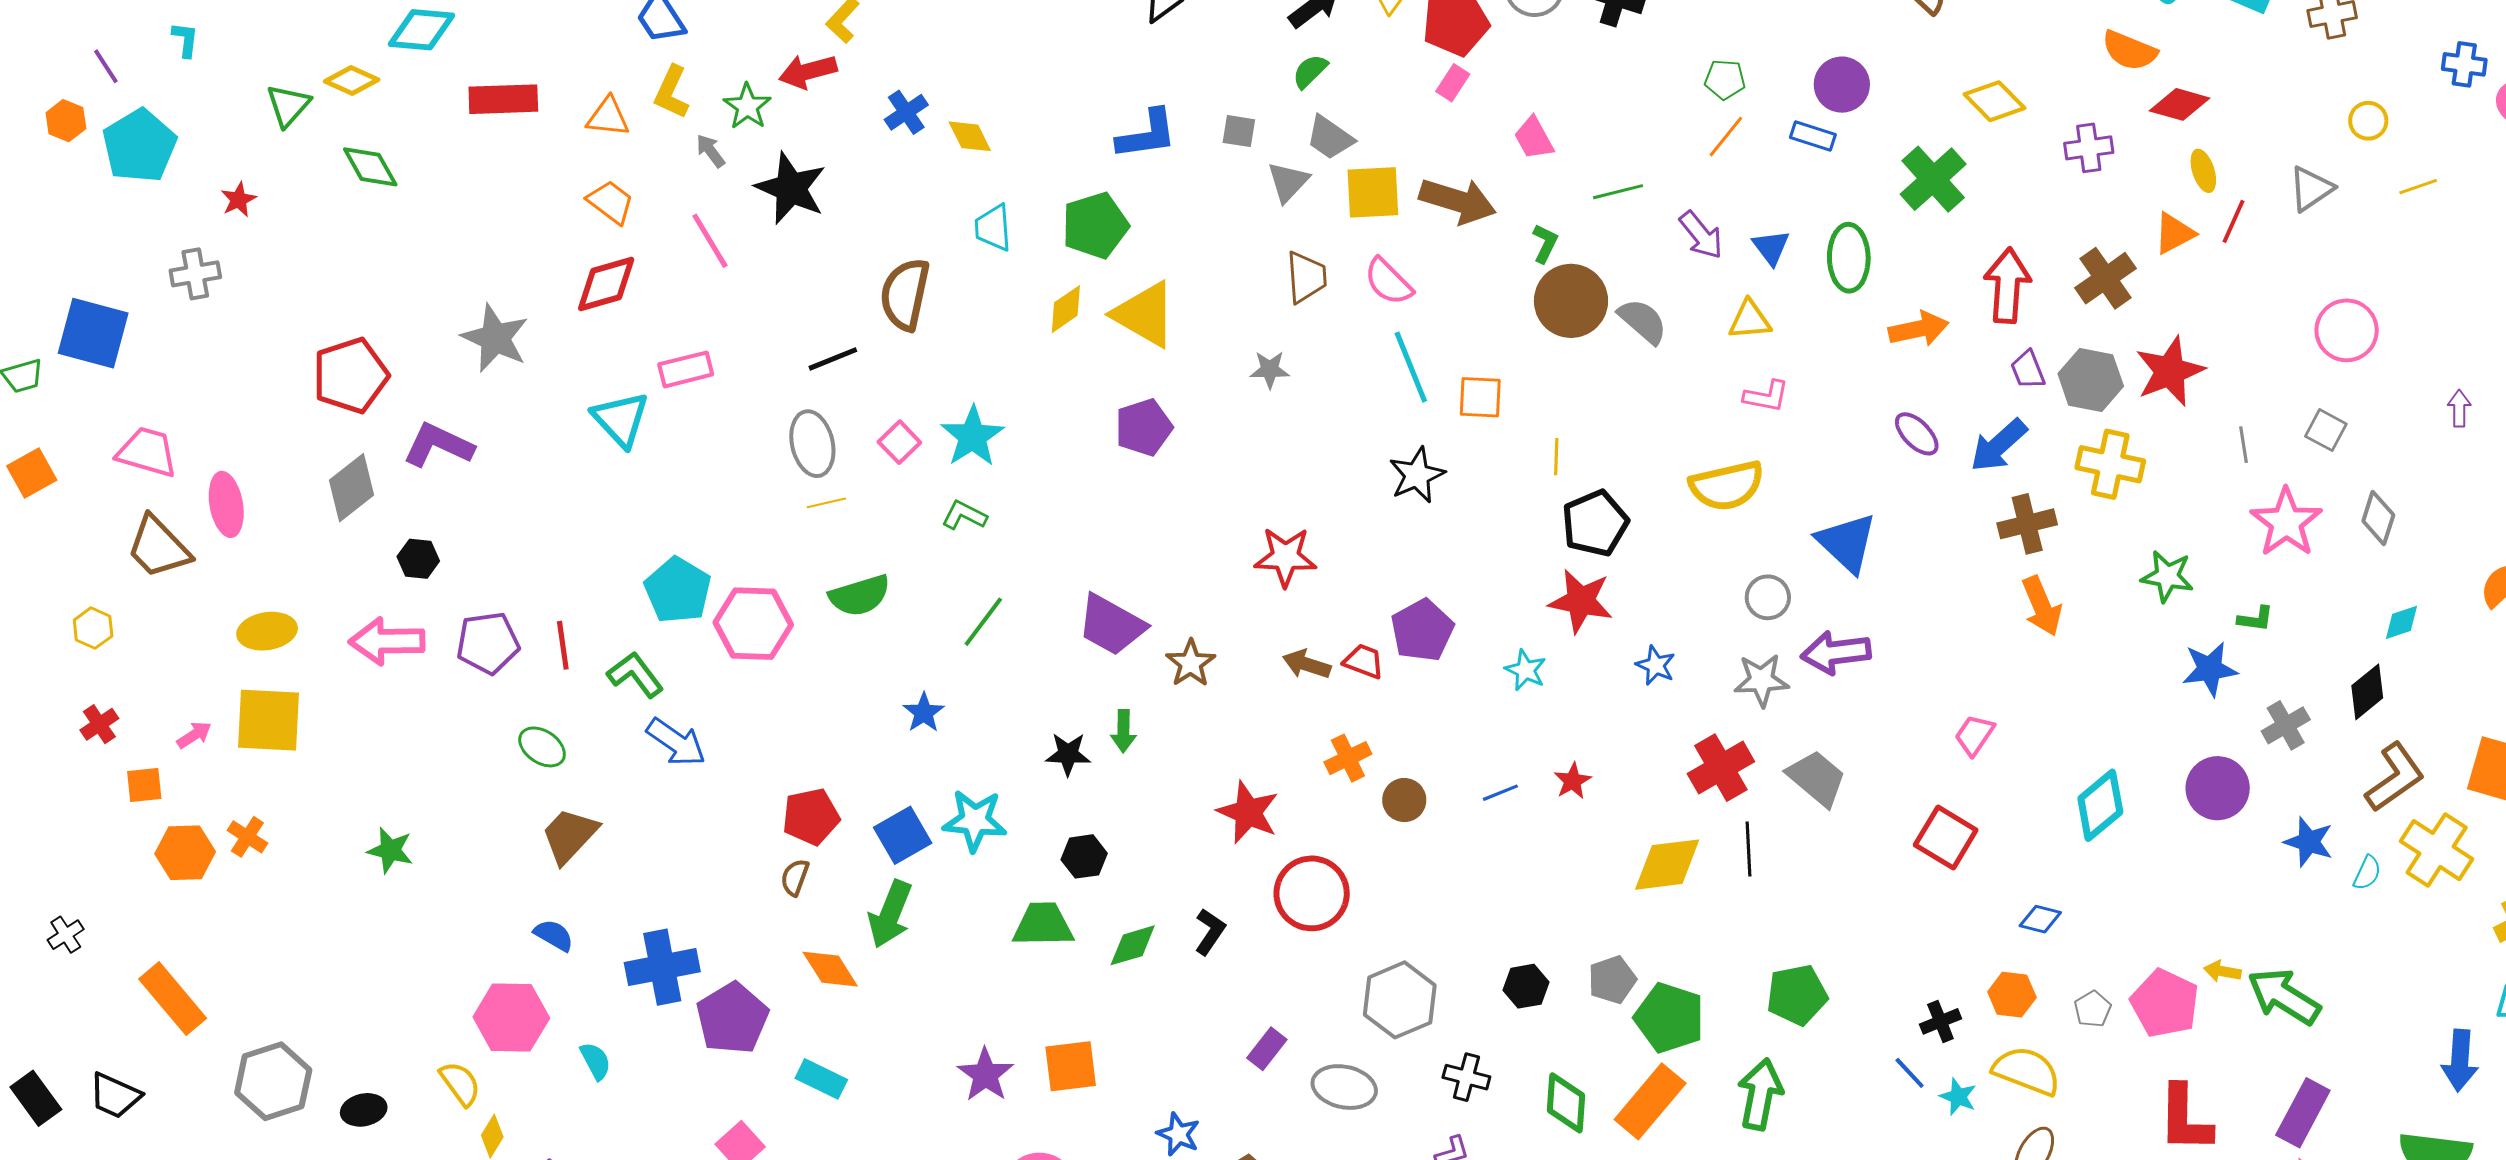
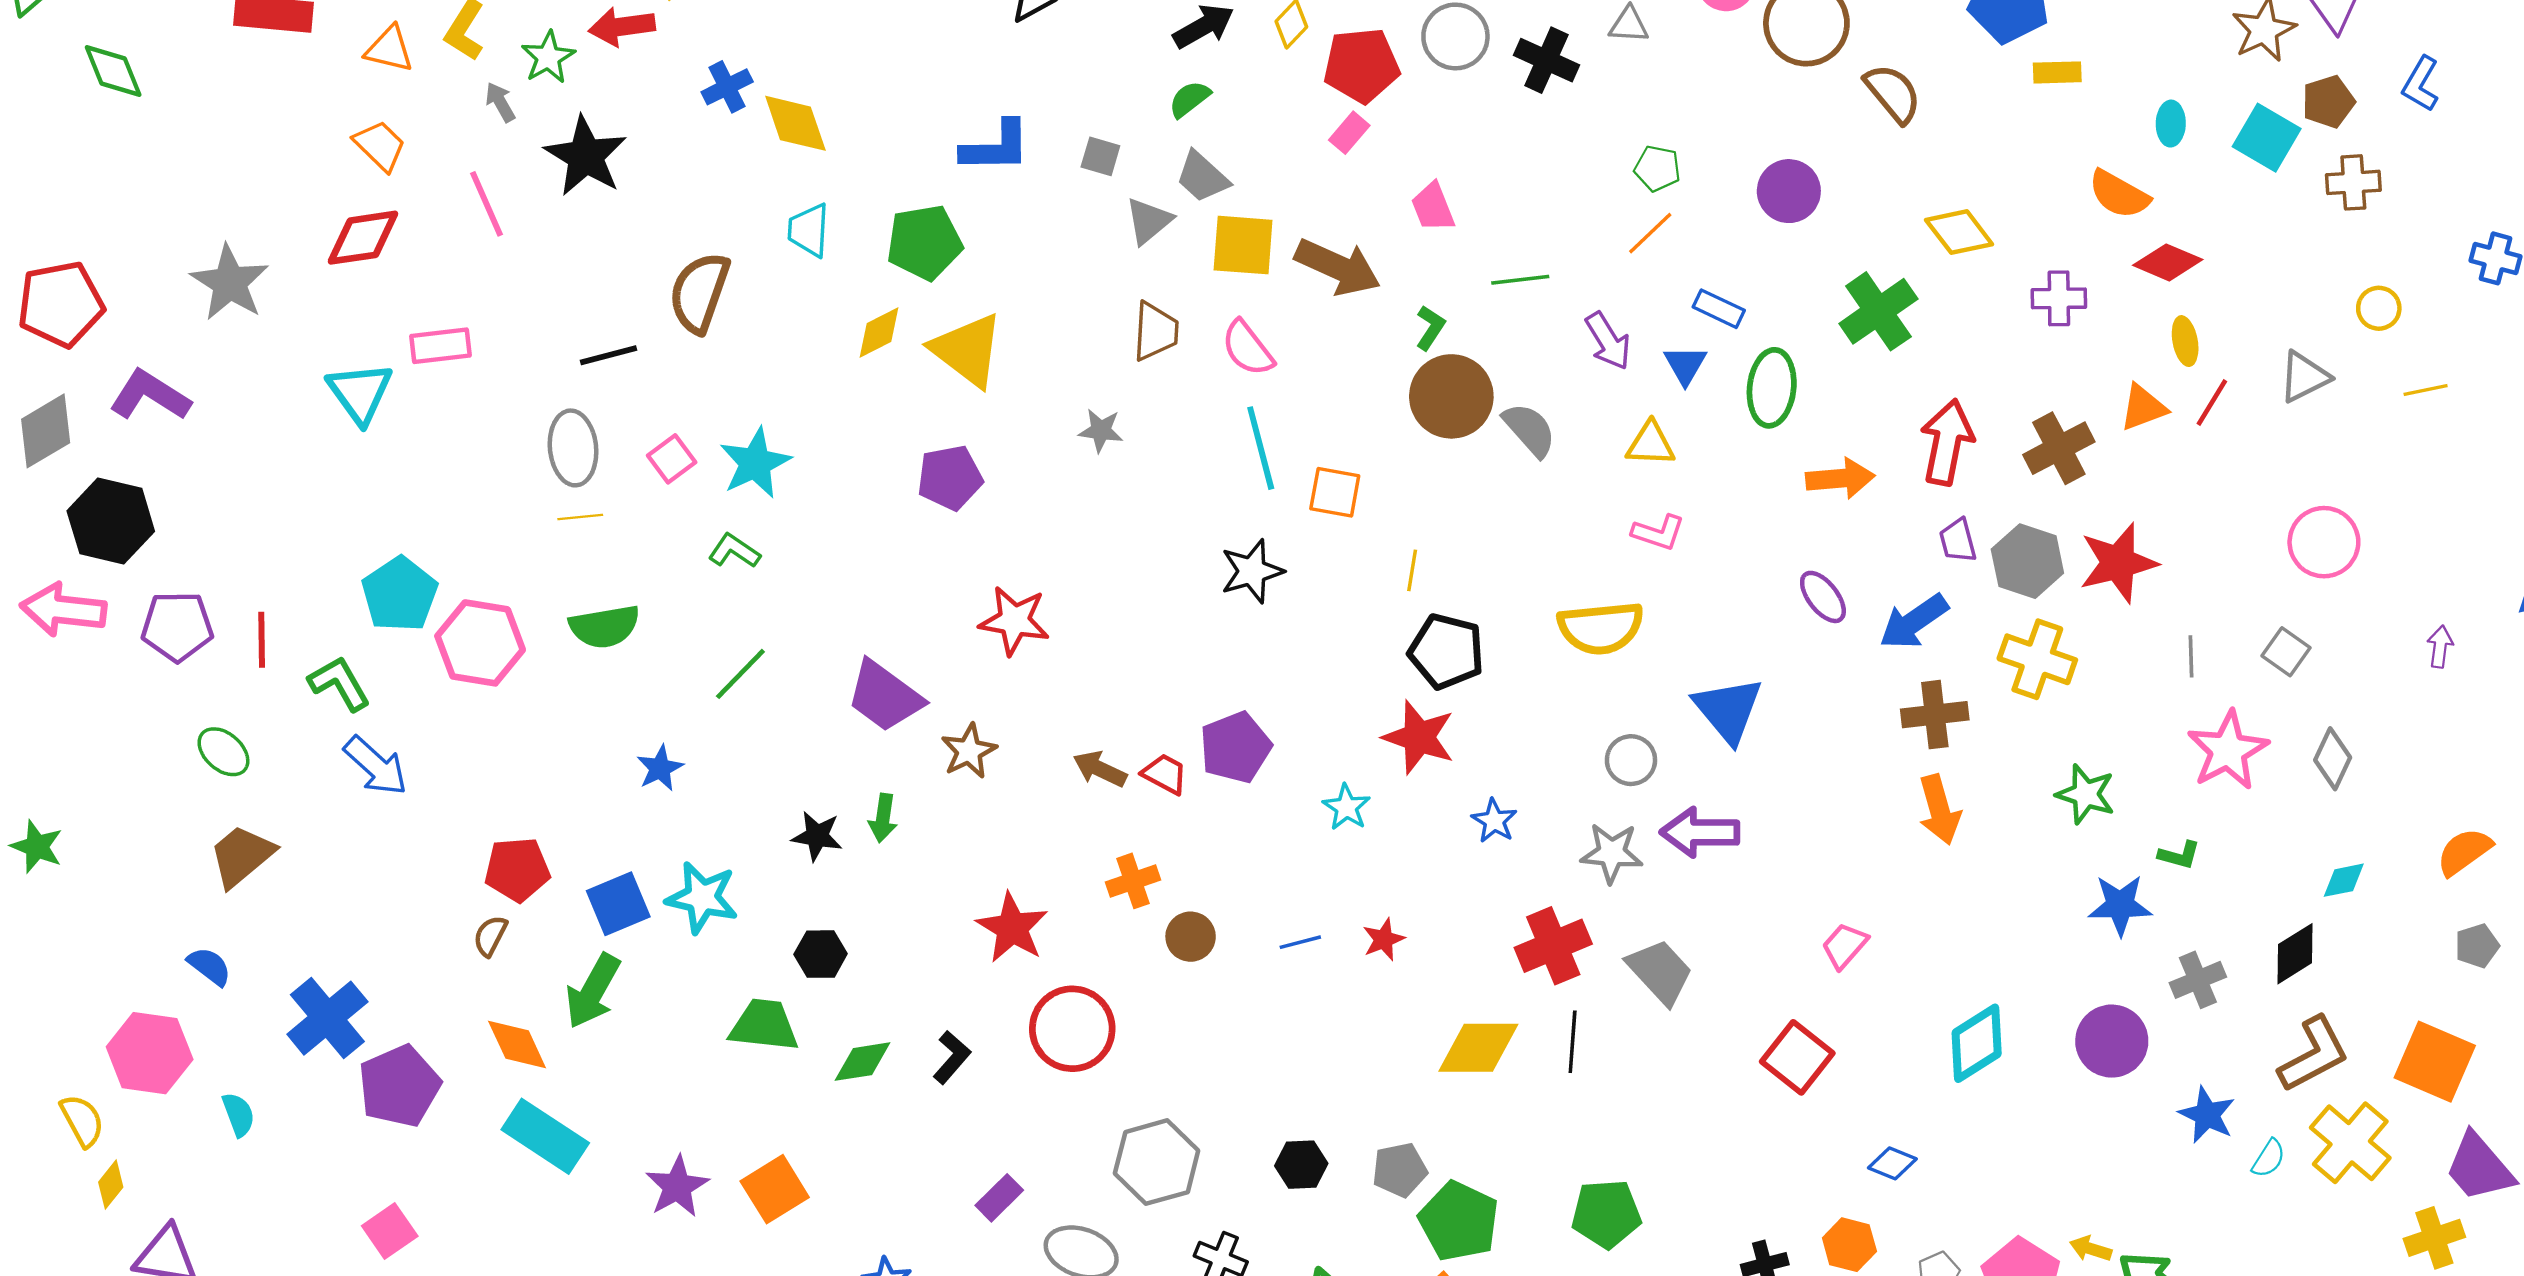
yellow diamond: (970, 136) -> (795, 123), size x1.4
blue rectangle: (1813, 136) -> (1719, 309), moved
black pentagon: (1595, 523) -> (1446, 651), turned 30
red star: (1285, 557) -> (1014, 621), moved
black hexagon: (418, 559) -> (111, 521), size x1.8
blue cross: (662, 967) -> (327, 1018), turned -36
orange square: (1071, 1066) -> (775, 1189), turned -32
cyan rectangle: (821, 1079) -> (545, 1136), moved, size x1.5

